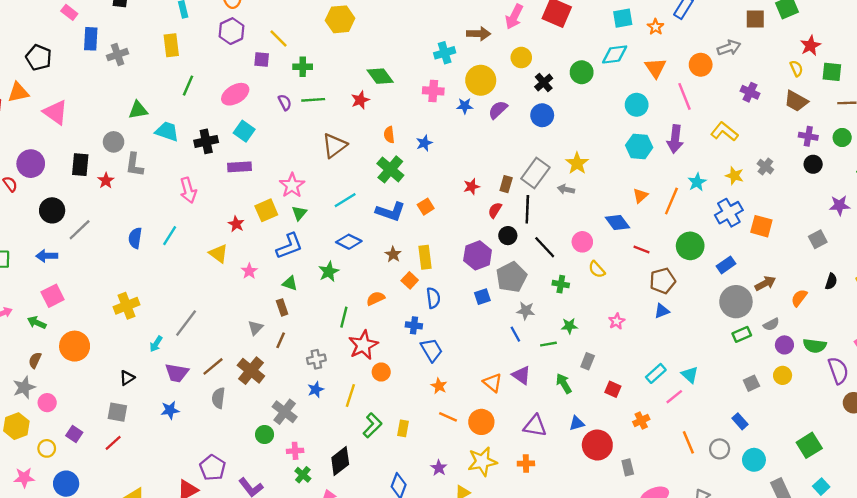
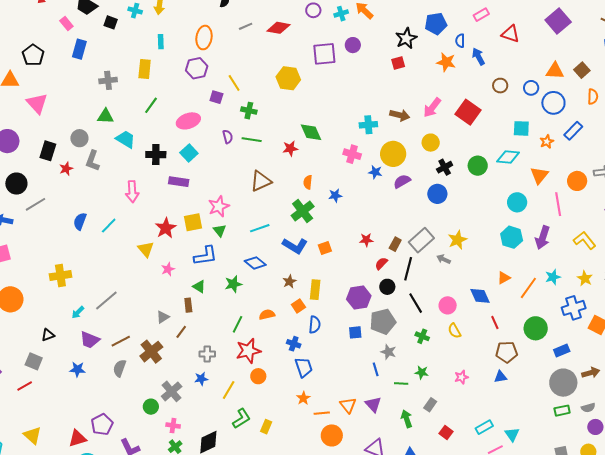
gray cross: (118, 55) -> (108, 80), moved
green triangle: (299, 213) -> (220, 230), turned -32
red star: (236, 224) -> (166, 228), size x1.5
red line: (641, 250) -> (495, 323), turned 32
orange line: (448, 417) -> (322, 413), moved, turned -42

